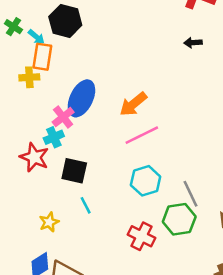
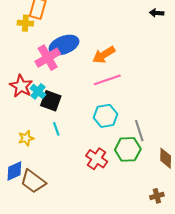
blue ellipse: (81, 98) -> (64, 45), turned 36
pink cross: (63, 117) -> (48, 58), size x1.4
cyan cross: (54, 137) -> (38, 91), moved, turned -35

